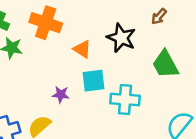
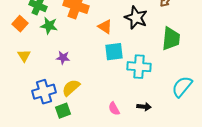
green trapezoid: (165, 64) -> (171, 39), turned -145
purple star: (61, 94) -> (63, 58), moved

